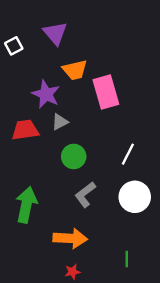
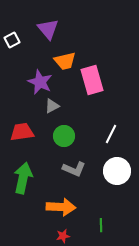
red trapezoid: (25, 130) -> (22, 132), moved
gray L-shape: (85, 195) -> (74, 169), turned -120
green line: (127, 259) -> (101, 225), moved

